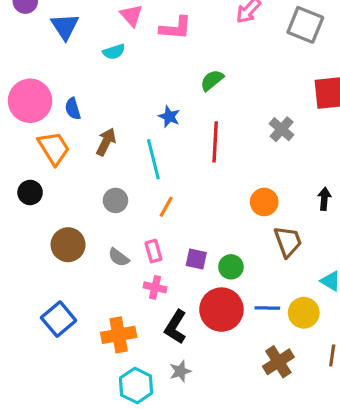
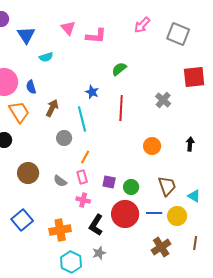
cyan semicircle: (114, 52) -> (46, 57), moved
gray circle: (115, 200) -> (64, 138), moved
orange line: (166, 207) -> (85, 157), moved
brown trapezoid: (288, 242) -> (167, 186), moved

